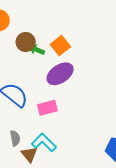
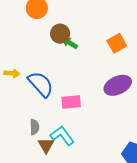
orange square: (60, 46) -> (117, 43), moved
purple ellipse: (60, 74) -> (118, 85), moved

